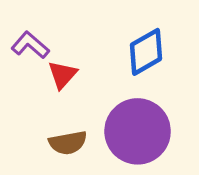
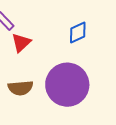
blue diamond: (146, 52) -> (78, 33), size x0.7

